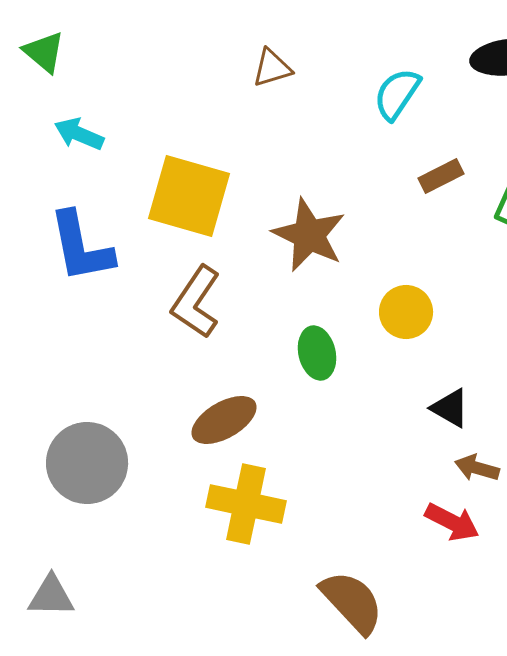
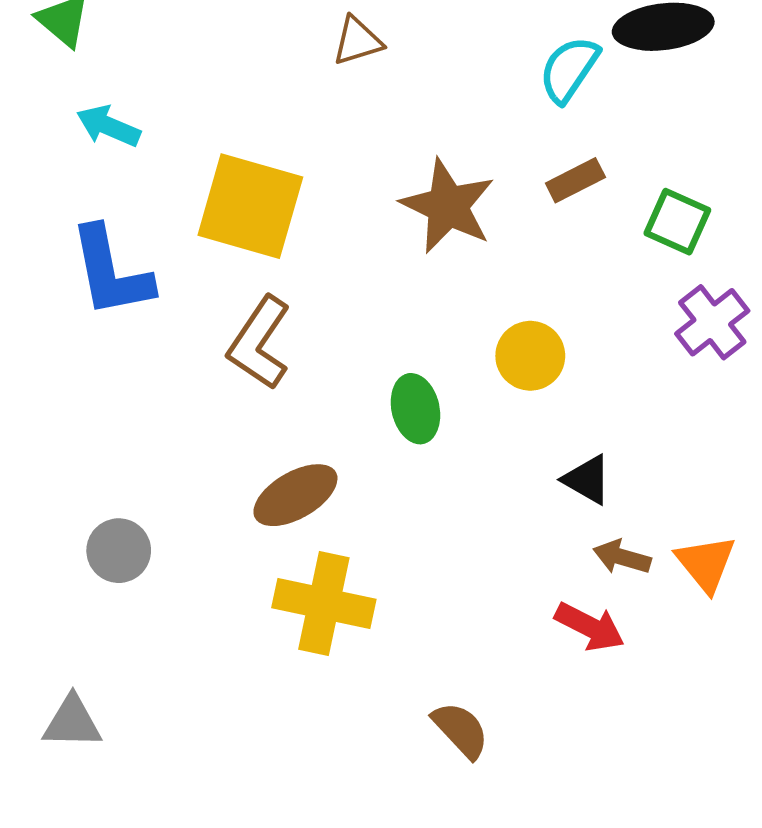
cyan semicircle: (397, 94) -> (569, 69), moved
brown star: (309, 235) -> (448, 206), moved
gray circle: (87, 463) -> (119, 551), size x0.6
brown semicircle: (352, 602) -> (461, 730), size x0.7

